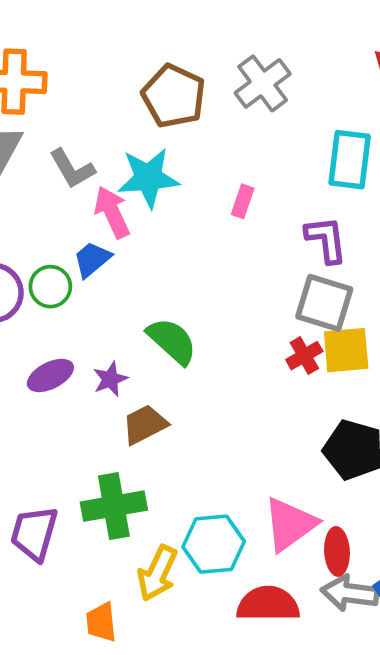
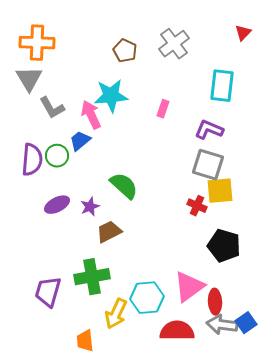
brown pentagon: (174, 96) -> (125, 51), size x0.7
gray L-shape: (72, 169) -> (52, 108), moved
purple L-shape: (326, 239) -> (209, 130), turned -60
red cross: (304, 356) -> (197, 206), moved, turned -36

